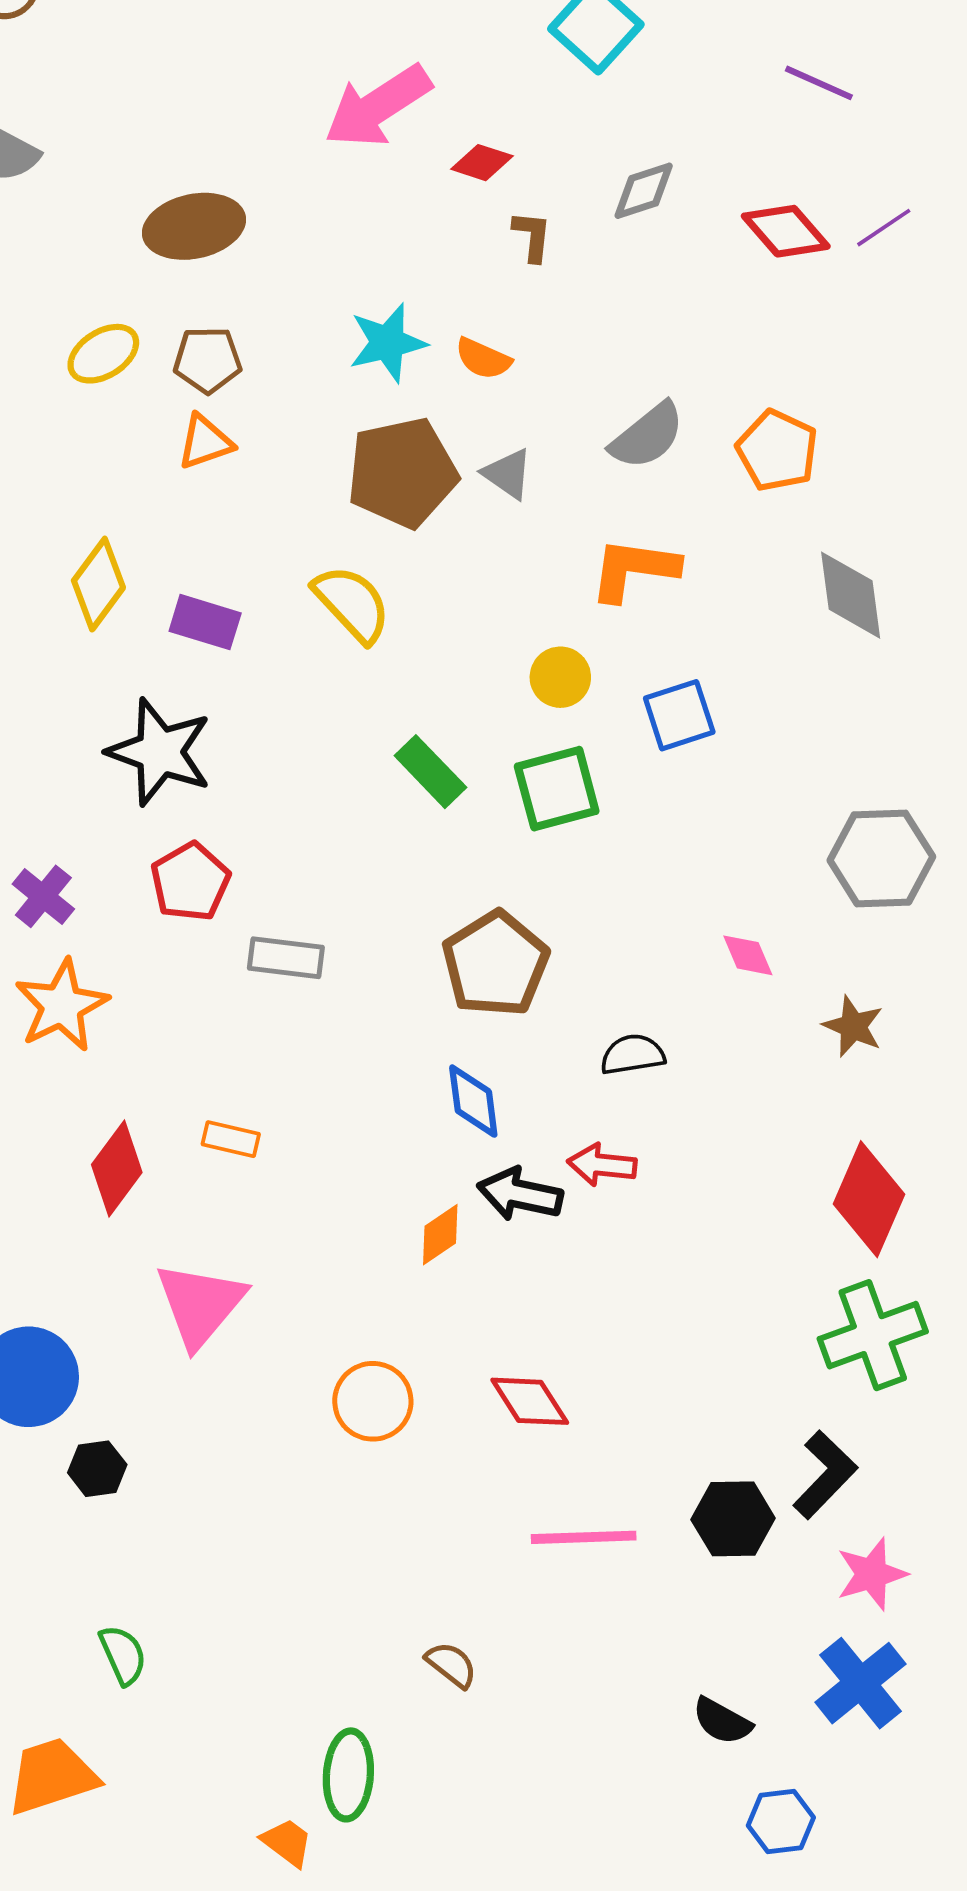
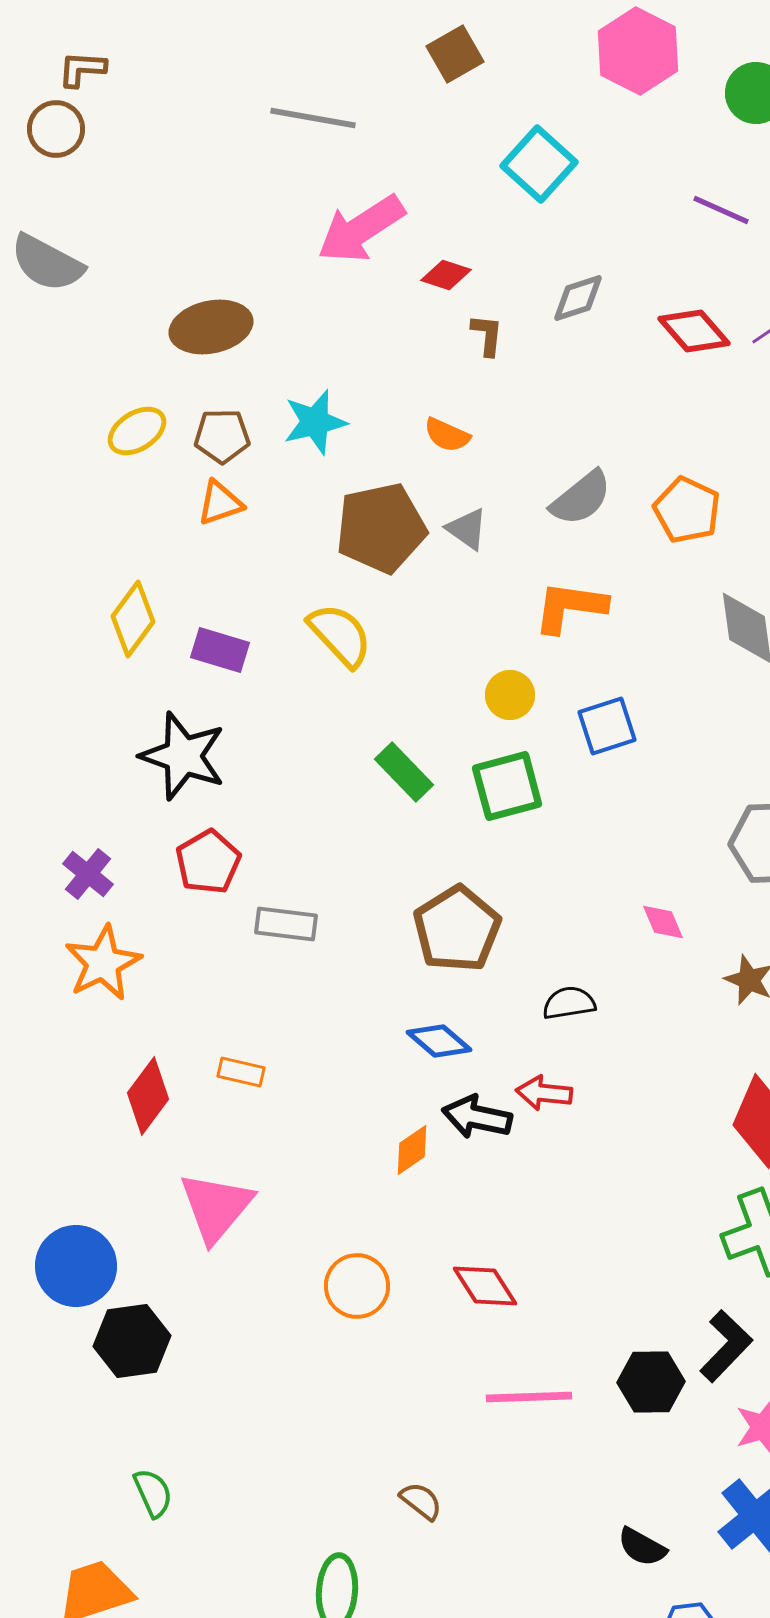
cyan star: (388, 343) -> (315, 422), moved
blue diamond: (473, 1101) -> (439, 1041), turned -42
black hexagon: (97, 1469) -> (132, 1341), size x1.6

